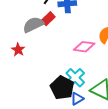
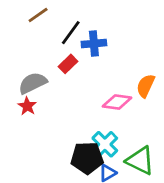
gray semicircle: (33, 25) -> (33, 83), moved
black pentagon: (62, 88) -> (87, 158), turned -30

